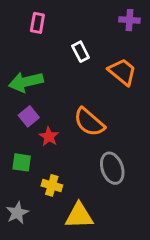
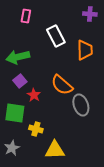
white rectangle: (81, 52) -> (56, 36), size x1.5
orange trapezoid: (122, 72) -> (85, 50), turned 50
green square: (22, 162) -> (15, 113), size x1.5
gray ellipse: (112, 168) -> (81, 105), moved

